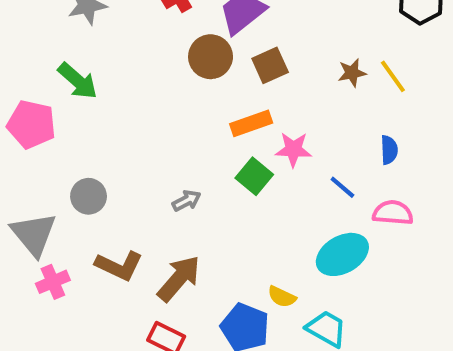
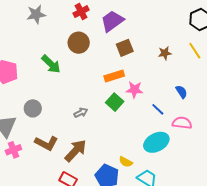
brown circle: (211, 57) -> (79, 43), moved
yellow line: (393, 76) -> (195, 51), moved
green arrow: (78, 81) -> (51, 64), moved
blue semicircle: (389, 150) -> (182, 92), turned -32

